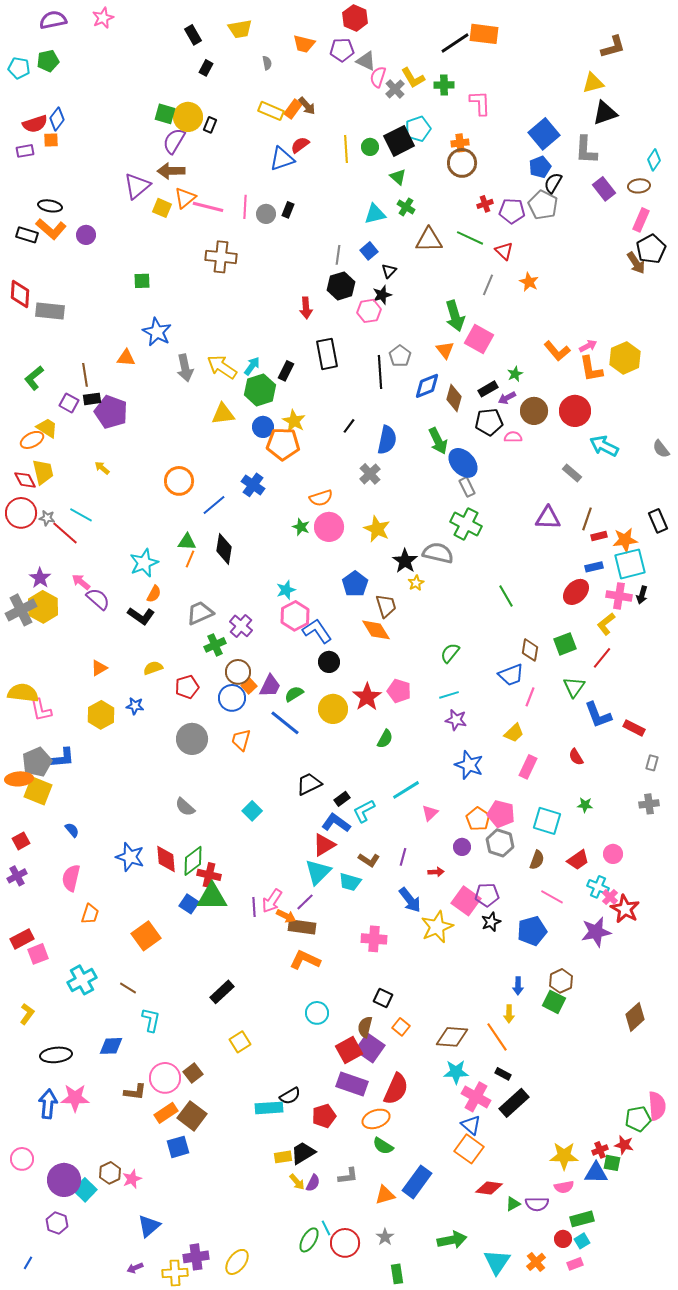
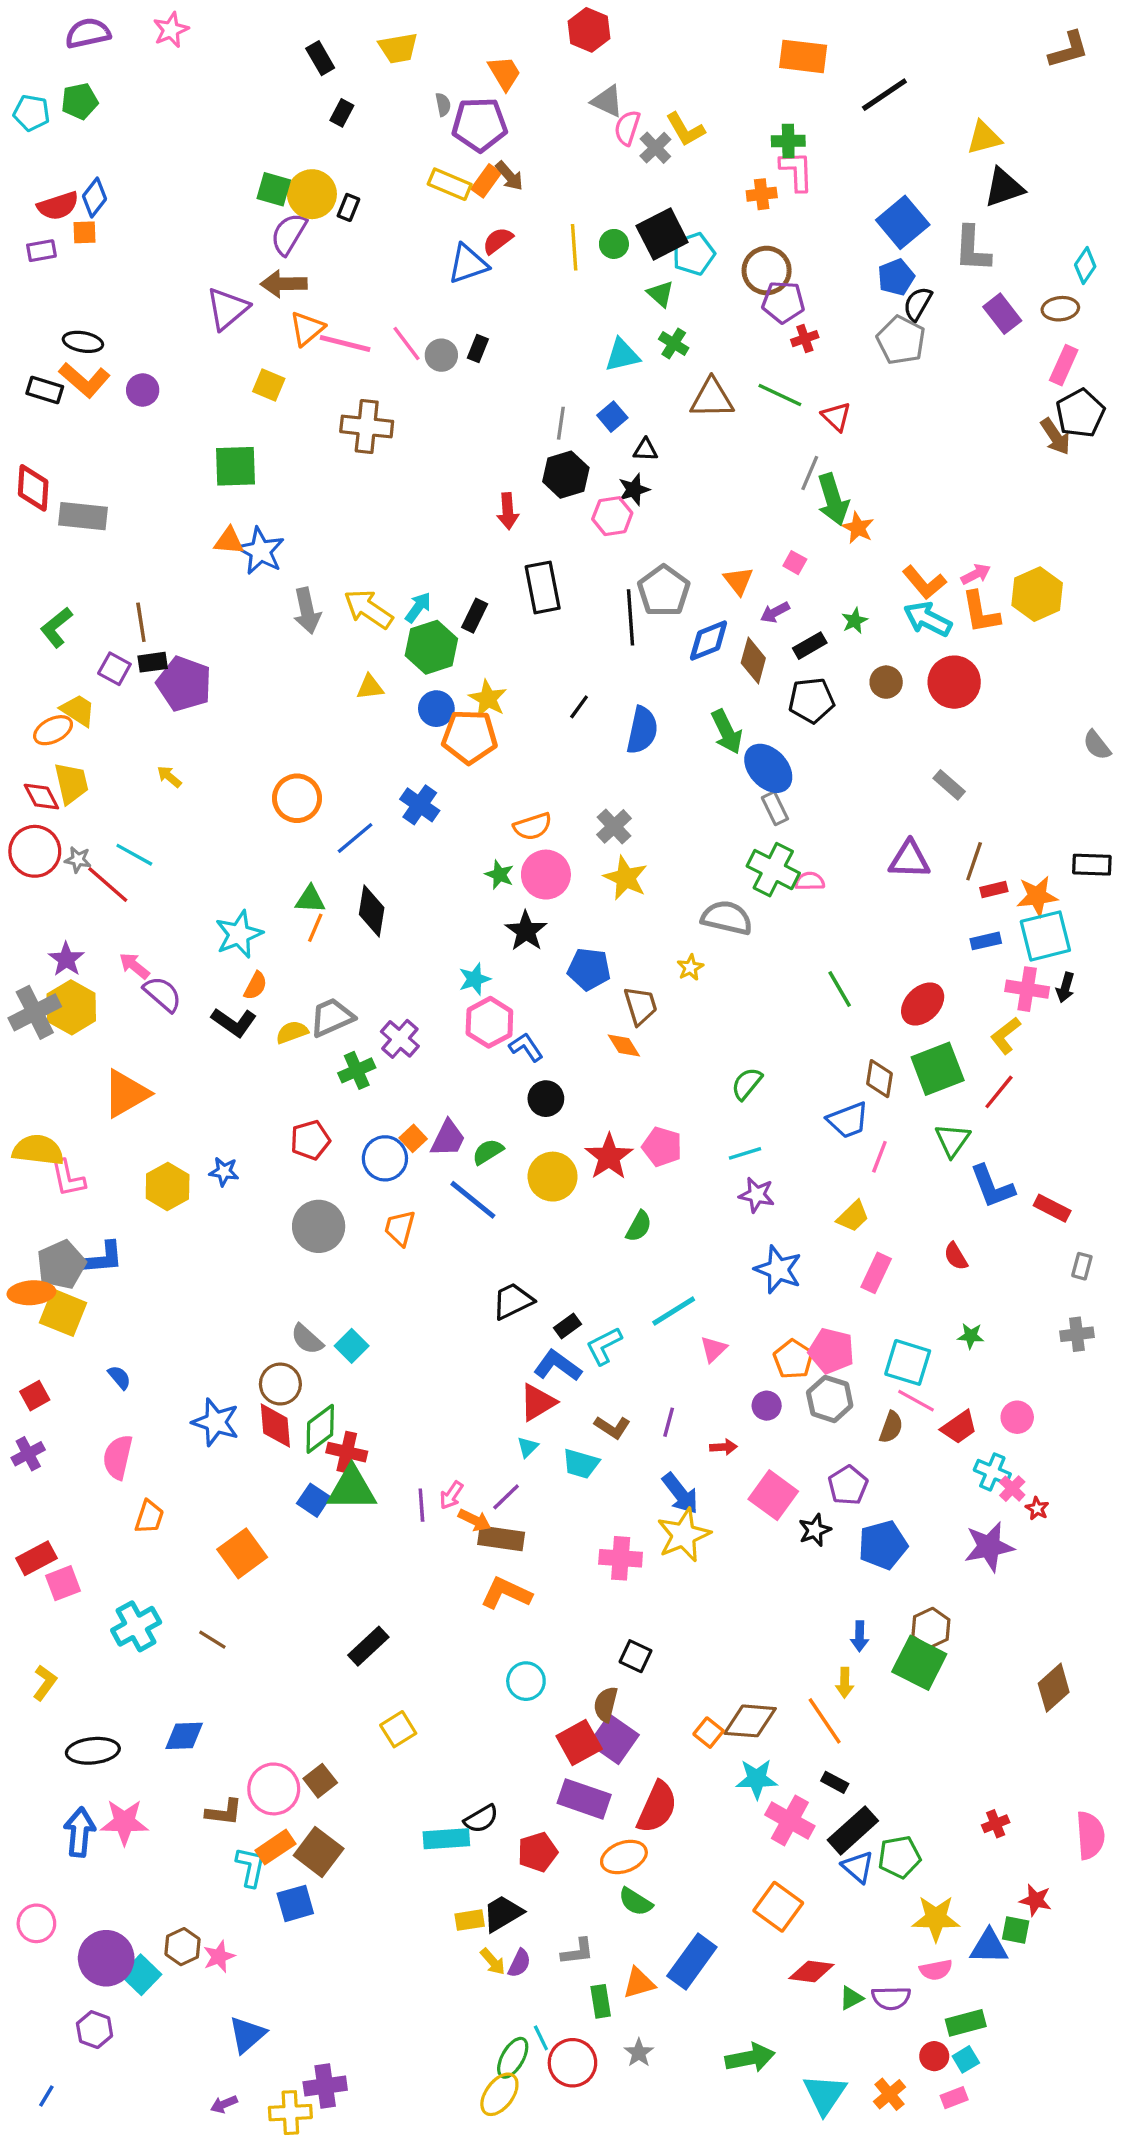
black line: (455, 43) -> (884, 95), moved
orange trapezoid: (304, 44) -> (504, 73), turned -135
brown L-shape: (613, 47) -> (1069, 50), moved
purple pentagon: (342, 50) -> (480, 124), moved, size x1.4
green cross: (444, 85) -> (788, 141), moved
cyan pentagon: (418, 129) -> (694, 254), moved
orange cross: (460, 143) -> (762, 194), moved
pink line: (245, 207) -> (407, 344), turned -40
yellow square: (162, 208) -> (269, 385), moved
purple pentagon: (512, 211) -> (783, 302), moved
black triangle: (389, 271) -> (645, 450), turned 49
green square: (142, 281) -> (236, 466), size x1.6
orange star: (529, 282) -> (858, 528), moved
green arrow: (455, 316) -> (833, 500), moved
pink square: (479, 339) -> (795, 563), size x0.5
gray pentagon: (400, 356) -> (664, 591), size x1.4
orange triangle: (126, 358) -> (229, 541), moved
purple arrow: (507, 398) -> (775, 612), moved
brown circle: (534, 411) -> (886, 682), size x0.7
yellow triangle: (223, 414) -> (370, 687), size x0.7
pink semicircle: (513, 437) -> (810, 881), moved
cyan arrow: (604, 446) -> (928, 619), moved
gray cross: (370, 474) -> (614, 826), moved
black rectangle: (658, 521) -> (1092, 865), turned -65
black star: (405, 561) -> (526, 931), moved
blue pentagon: (355, 584) -> (589, 969), turned -30
red ellipse: (576, 592) -> (923, 1004), moved
orange diamond: (376, 630) -> (624, 1045), size x0.7
blue L-shape: (317, 631) -> (526, 1047), size x0.7
green square: (565, 644) -> (938, 1069), size x1.4
orange triangle: (99, 668) -> (126, 1094), moved, size x1.8
yellow semicircle: (153, 668) -> (292, 1032), moved
brown circle: (238, 672) -> (280, 1384), moved
cyan square: (252, 811) -> (352, 1346), moved
cyan triangle: (318, 872) -> (528, 1447), size x0.5
purple pentagon: (487, 895) -> (848, 1485), moved, turned -30
pink line: (552, 897) -> (916, 1401), moved
pink arrow: (272, 901) -> (451, 1495), size x0.7
red star: (625, 909) -> (1037, 1508), size x0.5
yellow star: (437, 927) -> (684, 1535), moved
green square: (554, 1002) -> (919, 1663), size x1.4
cyan L-shape: (151, 1020) -> (251, 1867), moved
orange square: (401, 1027) -> (709, 1733), moved
green pentagon: (638, 1119) -> (899, 1857), moved
blue triangle: (471, 1125) -> (858, 1867), moved
red cross: (600, 1150) -> (996, 1824), moved
yellow ellipse: (237, 1262) -> (499, 2094), moved
green rectangle: (397, 1274) -> (601, 2001), moved

